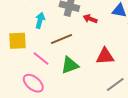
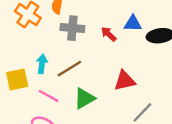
red arrow: (90, 19) -> (109, 34), moved, turned 32
cyan arrow: (40, 20) -> (42, 64), moved

